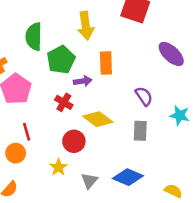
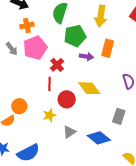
red cross: (64, 102) -> (57, 65), moved
gray rectangle: (140, 131) -> (119, 116), moved
red line: (27, 132) -> (49, 84), moved
orange circle: (16, 153) -> (19, 106), moved

